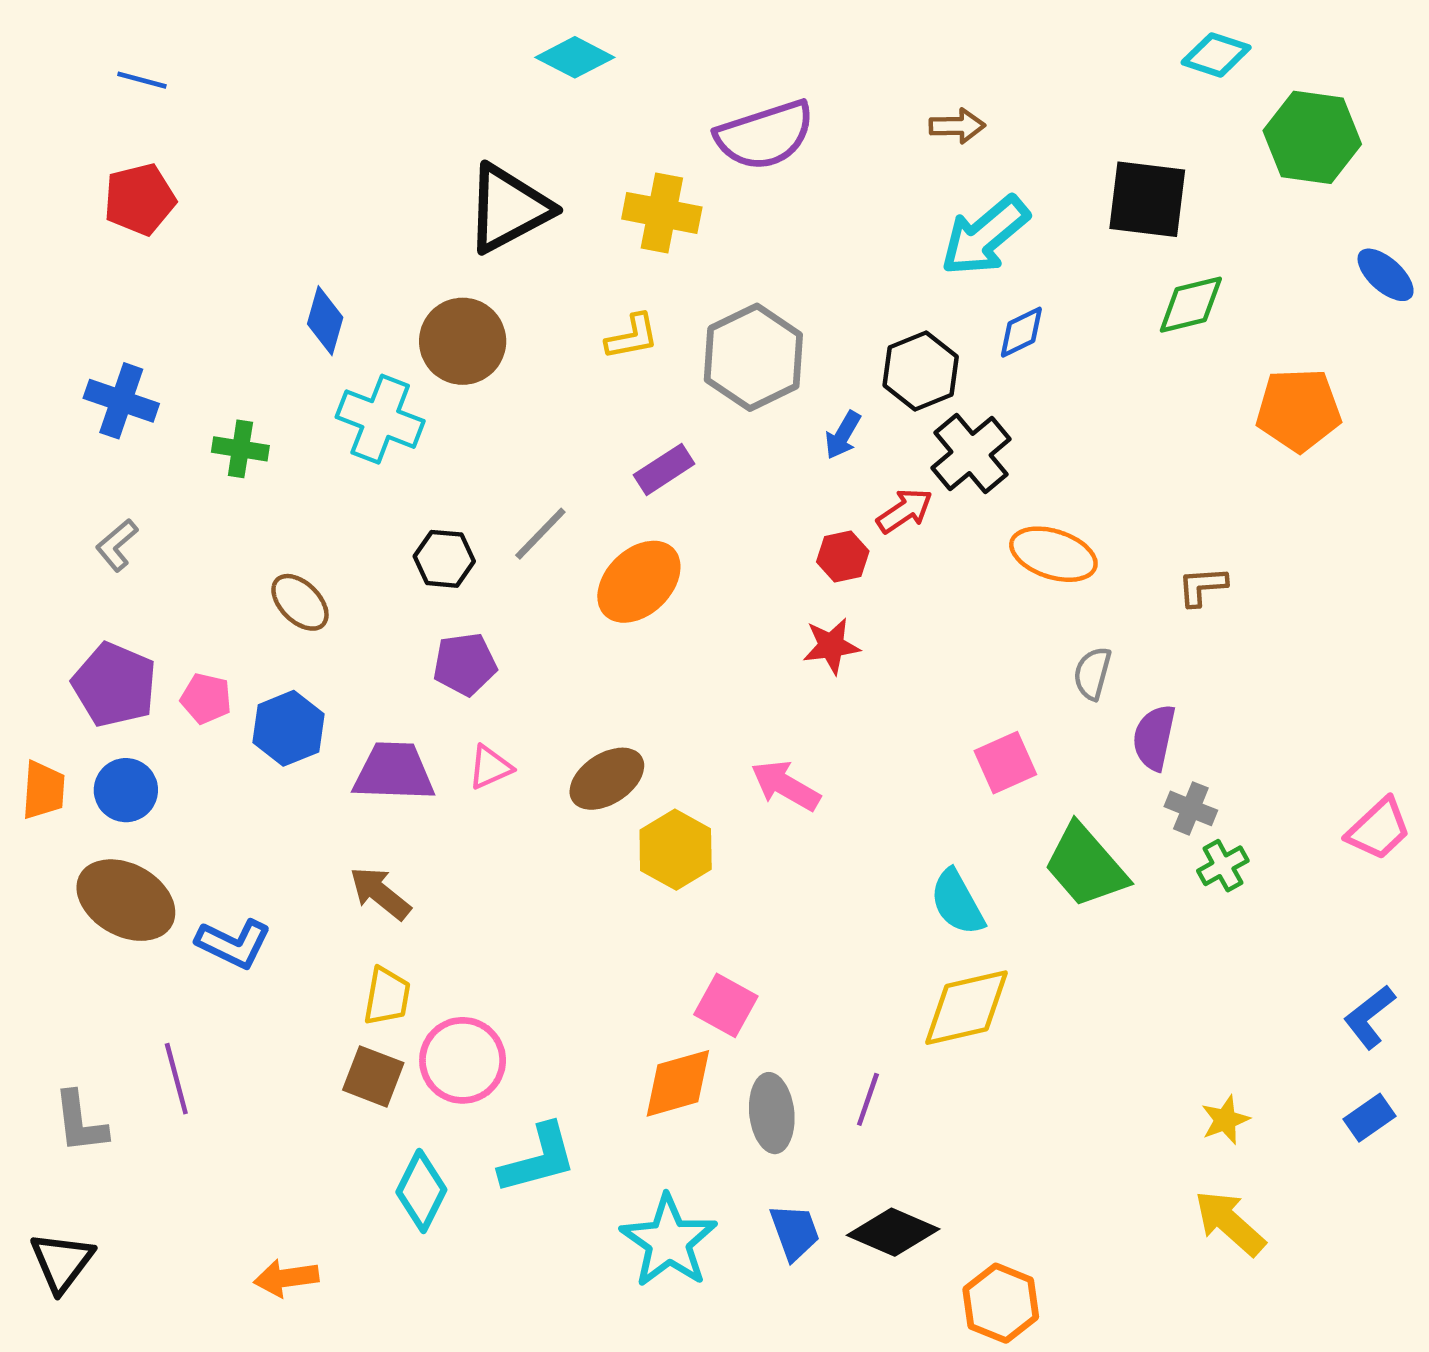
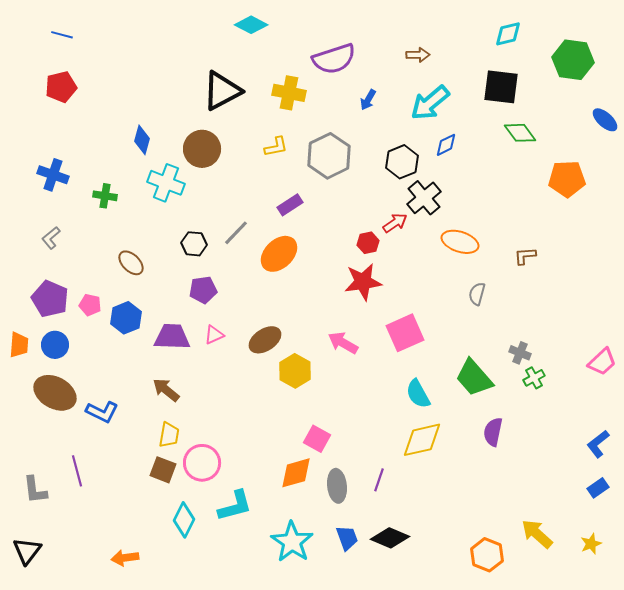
cyan diamond: (1216, 55) -> (508, 34), moved, turned -32
green diamond: (1191, 305) -> (520, 133), turned 68
blue arrow: (843, 435) -> (368, 100), moved
red star: (831, 646) -> (363, 282), size x1.5
purple semicircle: (1154, 737) -> (493, 432), moved
pink square: (1005, 763) -> (405, 333), moved, size x1.4
yellow star: (1225, 1120) -> (591, 544), moved
orange hexagon: (1001, 1303) -> (487, 555), moved

